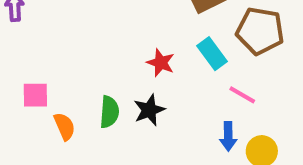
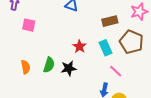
pink square: (35, 95) -> (29, 25), moved

